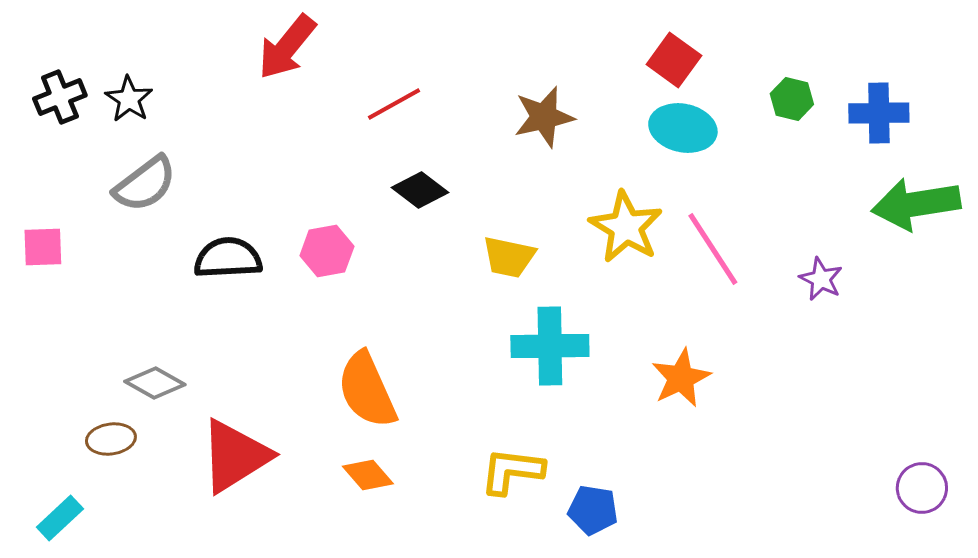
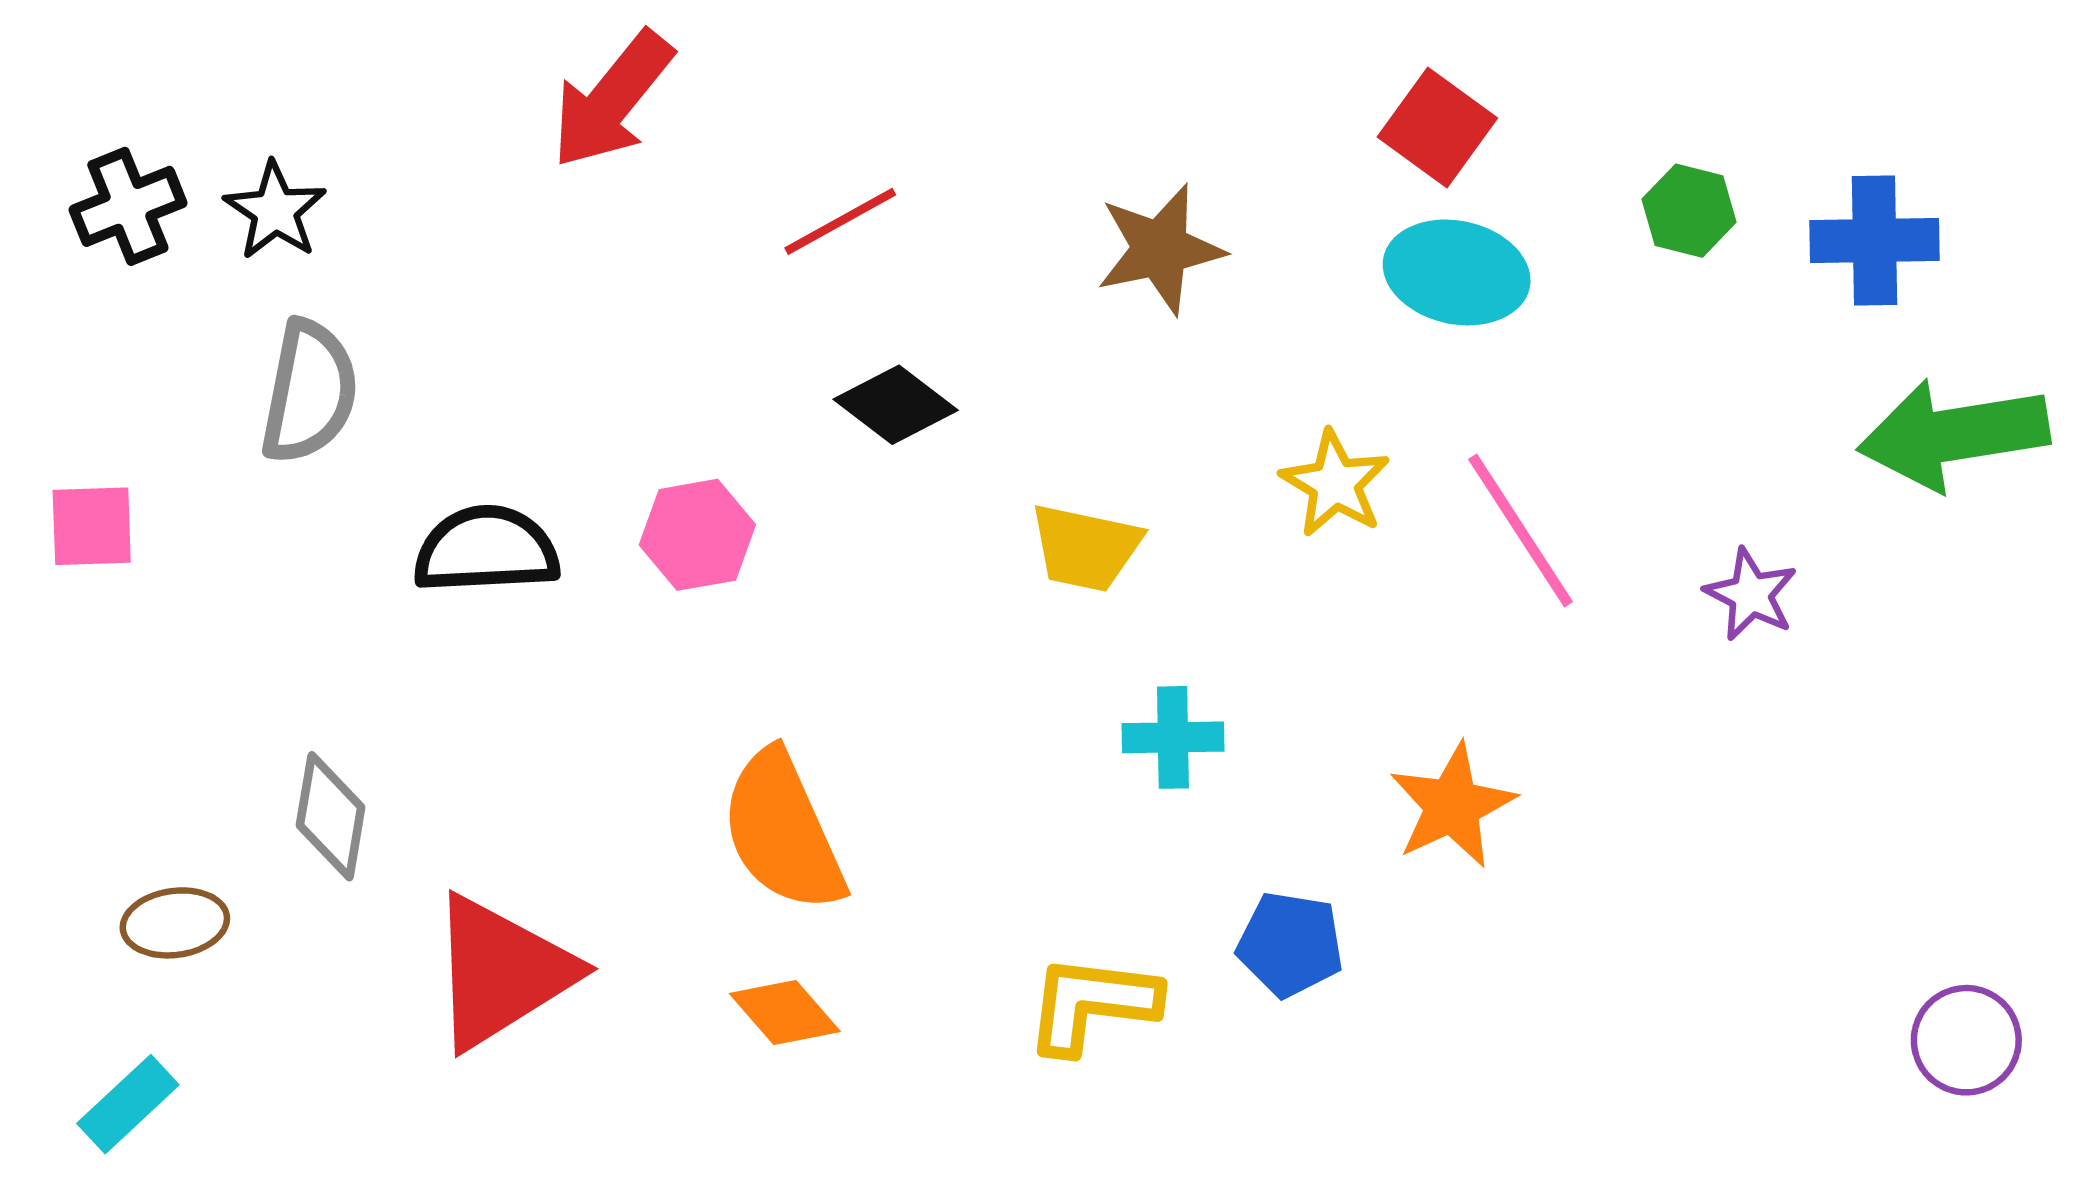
gray semicircle: (145, 184) -> (309, 392), turned -42
yellow star: (626, 227) -> (1335, 484), size x0.7
cyan cross: (550, 346) -> (1173, 737), size x0.6
gray diamond: (155, 383) -> (331, 816), turned 70
brown ellipse: (111, 439) -> (175, 923), moved
blue pentagon: (593, 510) -> (1290, 944), moved

